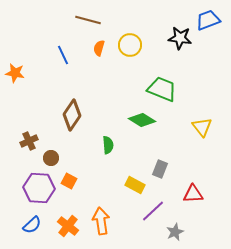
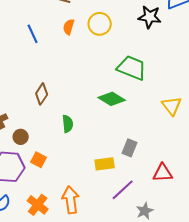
brown diamond: (72, 115) -> (42, 94), size x0.7
green semicircle: (108, 145) -> (68, 124), moved
yellow rectangle: (135, 185) -> (105, 164), turned -36

